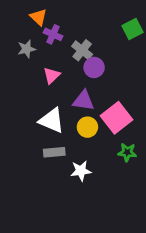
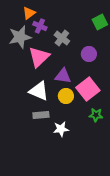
orange triangle: (38, 17) -> (29, 13), turned 40
gray star: (26, 49) -> (20, 37), size x1.6
purple circle: (94, 67) -> (89, 54), moved
pink triangle: (52, 75) -> (39, 57), size x1.6

